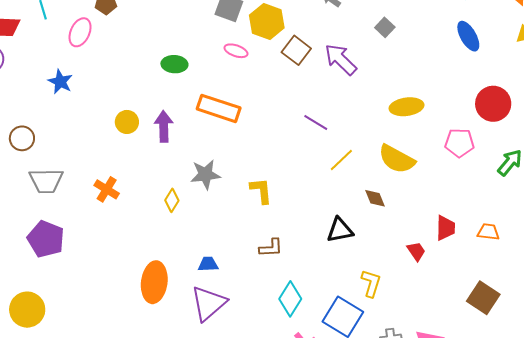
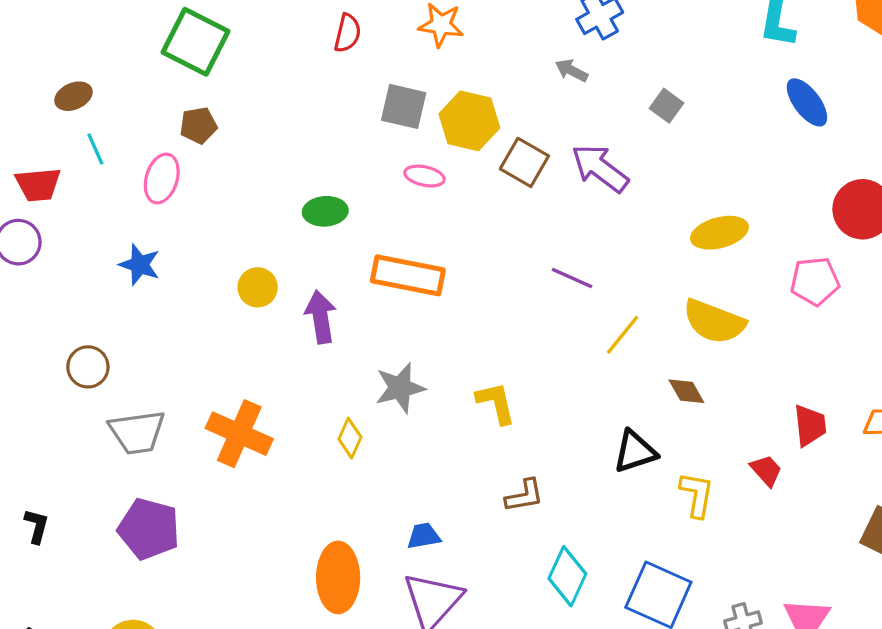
yellow circle: (127, 122) -> (258, 287), moved
orange cross: (107, 189) -> (239, 434), size x1.5
yellow L-shape: (371, 283) -> (697, 495), moved

